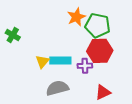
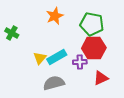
orange star: (76, 17) -> (55, 16), moved
cyan rectangle: (60, 60) -> (57, 57), turned -30
red triangle: (103, 92) -> (101, 78), moved

